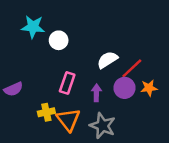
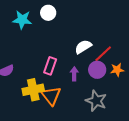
white circle: (59, 40) -> (48, 13), moved
yellow cross: (46, 112) -> (33, 90), size x1.5
gray star: (103, 126) -> (96, 101), moved

